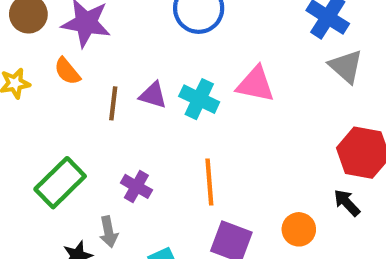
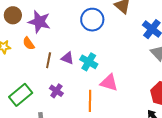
pink triangle: (255, 84) -> (109, 83), moved
purple cross: (136, 186) -> (56, 91), moved

